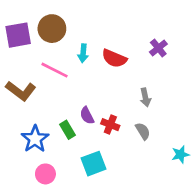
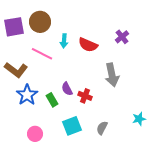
gray arrow: (145, 97) -> (112, 75), size x1.6
gray semicircle: (143, 131) -> (102, 128), moved, turned -120
blue star: (35, 139) -> (27, 95), moved

